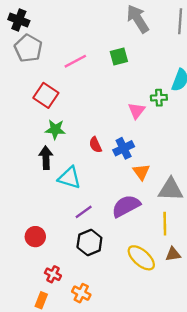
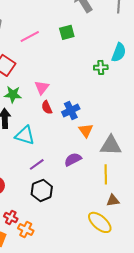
pink triangle: (137, 111) -> (42, 87), moved
purple semicircle: (126, 206) -> (73, 159), size x0.7
yellow ellipse: (141, 258) -> (100, 222), moved
orange cross: (81, 293) -> (26, 229), moved

